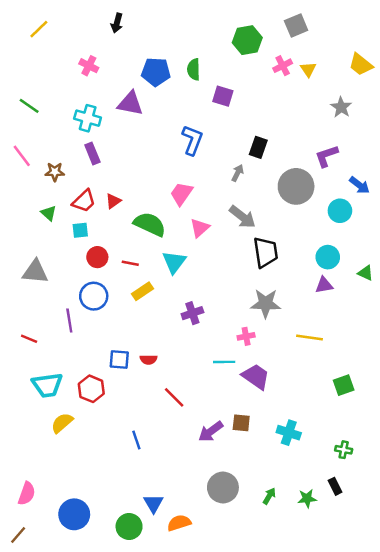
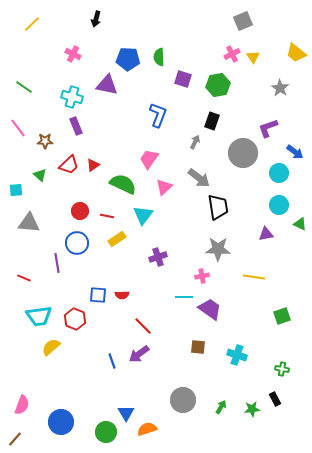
green hexagon: (247, 40) -> (218, 85), moved
cyan square: (80, 230) -> (16, 190), moved
cyan circle: (328, 257) -> (279, 205), moved
purple arrow: (211, 431) -> (139, 354), moved

